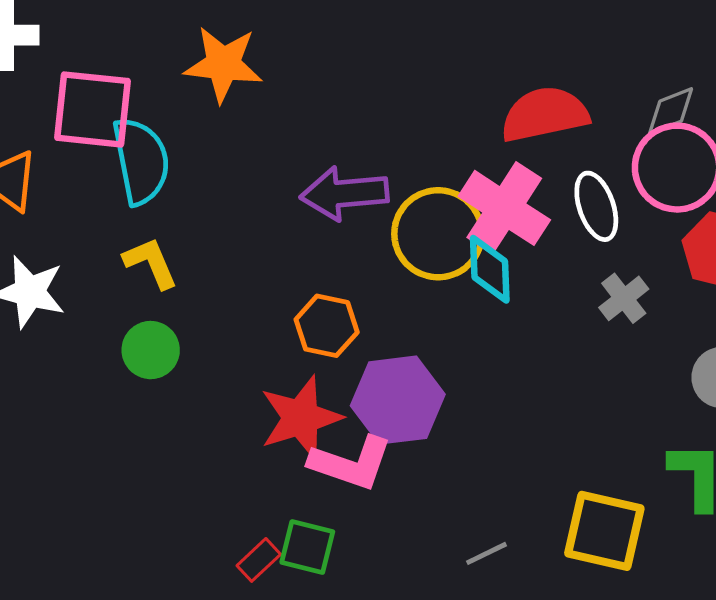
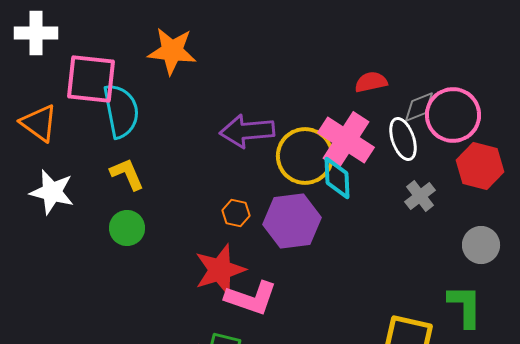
gray diamond: (671, 111) -> (419, 107), moved
red semicircle: (545, 114) -> (371, 82), size x0.6
orange hexagon: (327, 326) -> (236, 213), size x0.7
purple hexagon: (398, 400) -> (292, 221), moved

